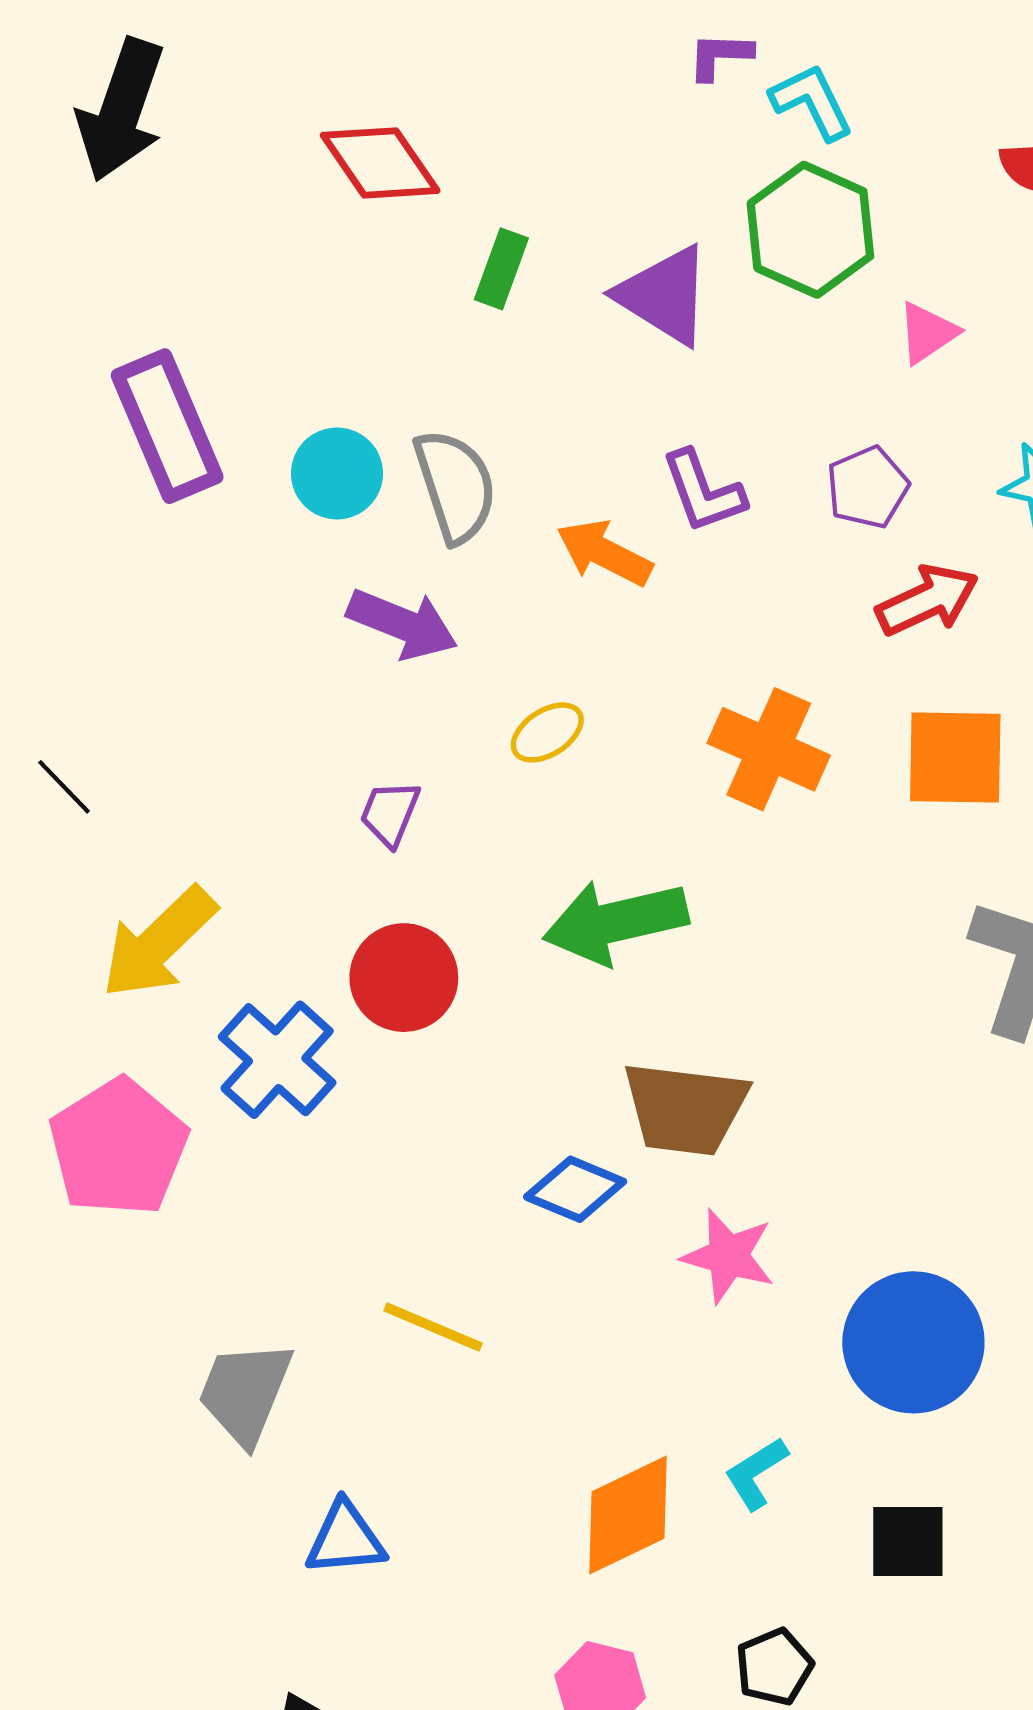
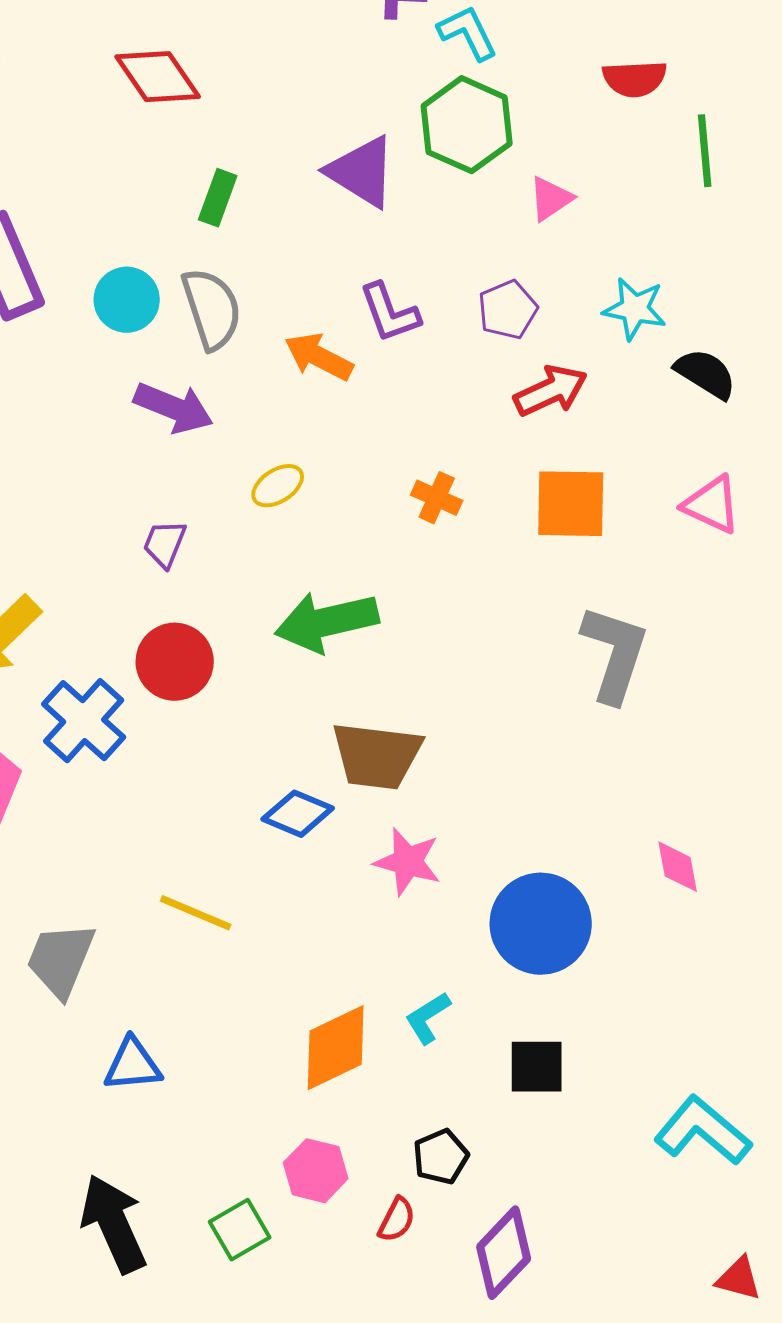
green rectangle: (501, 269) -> (218, 198), moved
orange cross: (769, 749) -> (437, 498), size x0.6

